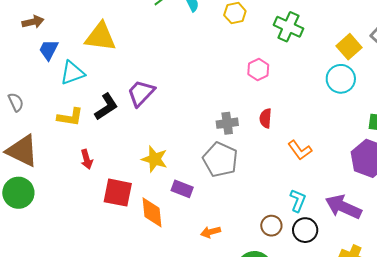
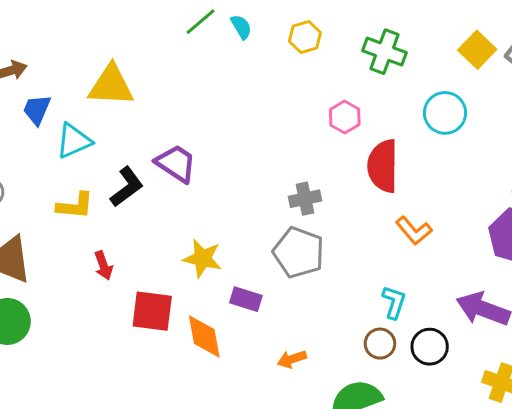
yellow square: (349, 47) -> (477, 50), moved
cyan circle: (341, 79) -> (445, 113), moved
purple trapezoid: (141, 93) -> (176, 163), turned 84
red semicircle: (266, 118) -> (383, 166), moved, size x1.8
cyan L-shape: (298, 201) -> (394, 302), moved

